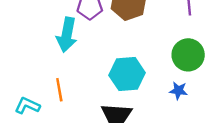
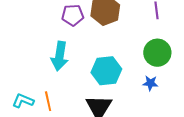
cyan arrow: (67, 35) -> (60, 56), moved
orange line: (59, 90) -> (48, 101), moved

